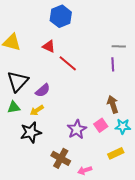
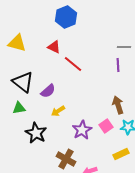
black triangle: (18, 81) -> (23, 82), turned -35
yellow arrow: (37, 110) -> (58, 111), moved
black star: (31, 132) -> (36, 133), turned -30

